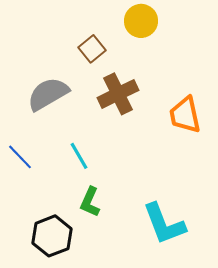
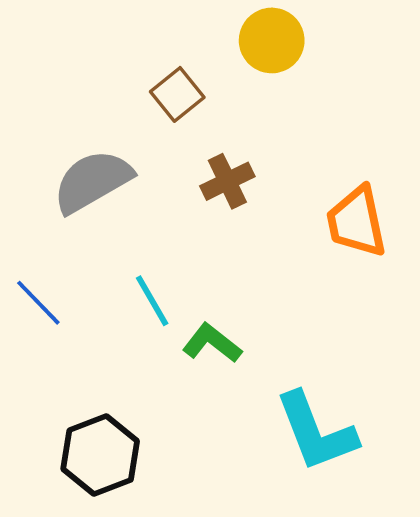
brown cross: (118, 94) -> (227, 181), size x0.7
green L-shape: (90, 202) -> (212, 343), moved, turned 104

